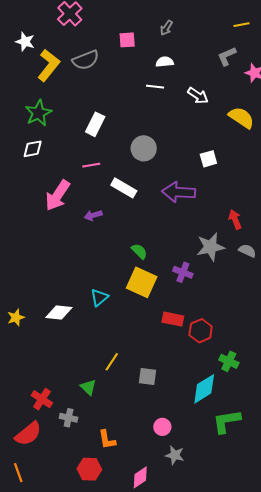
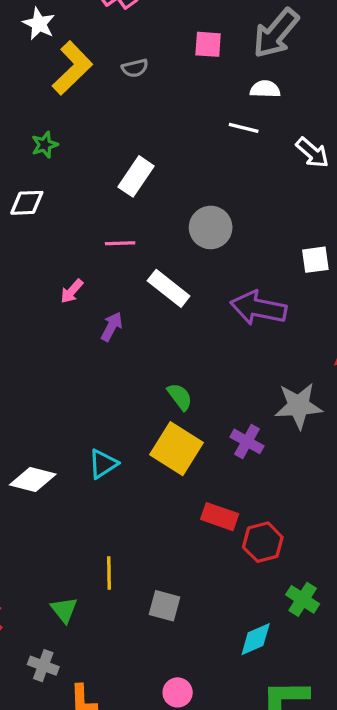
gray arrow: (166, 28) -> (276, 33), size x2.0
gray semicircle: (86, 60) -> (135, 68), size x0.6
green star: (38, 113) -> (45, 145), size x0.6
pink arrow: (58, 195) -> (72, 291), moved, size x0.5
purple arrow: (93, 215) -> (112, 326), turned 126
yellow line: (112, 362) -> (109, 573), turned -42
cyan diamond: (204, 389) -> (256, 639), size x0.7
gray cross: (69, 418) -> (43, 666), moved

